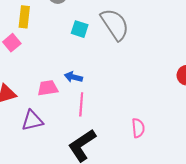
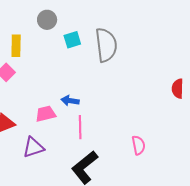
gray semicircle: (115, 24) -> (106, 45), turned 32
cyan square: (80, 29) -> (72, 40), moved, turned -30

